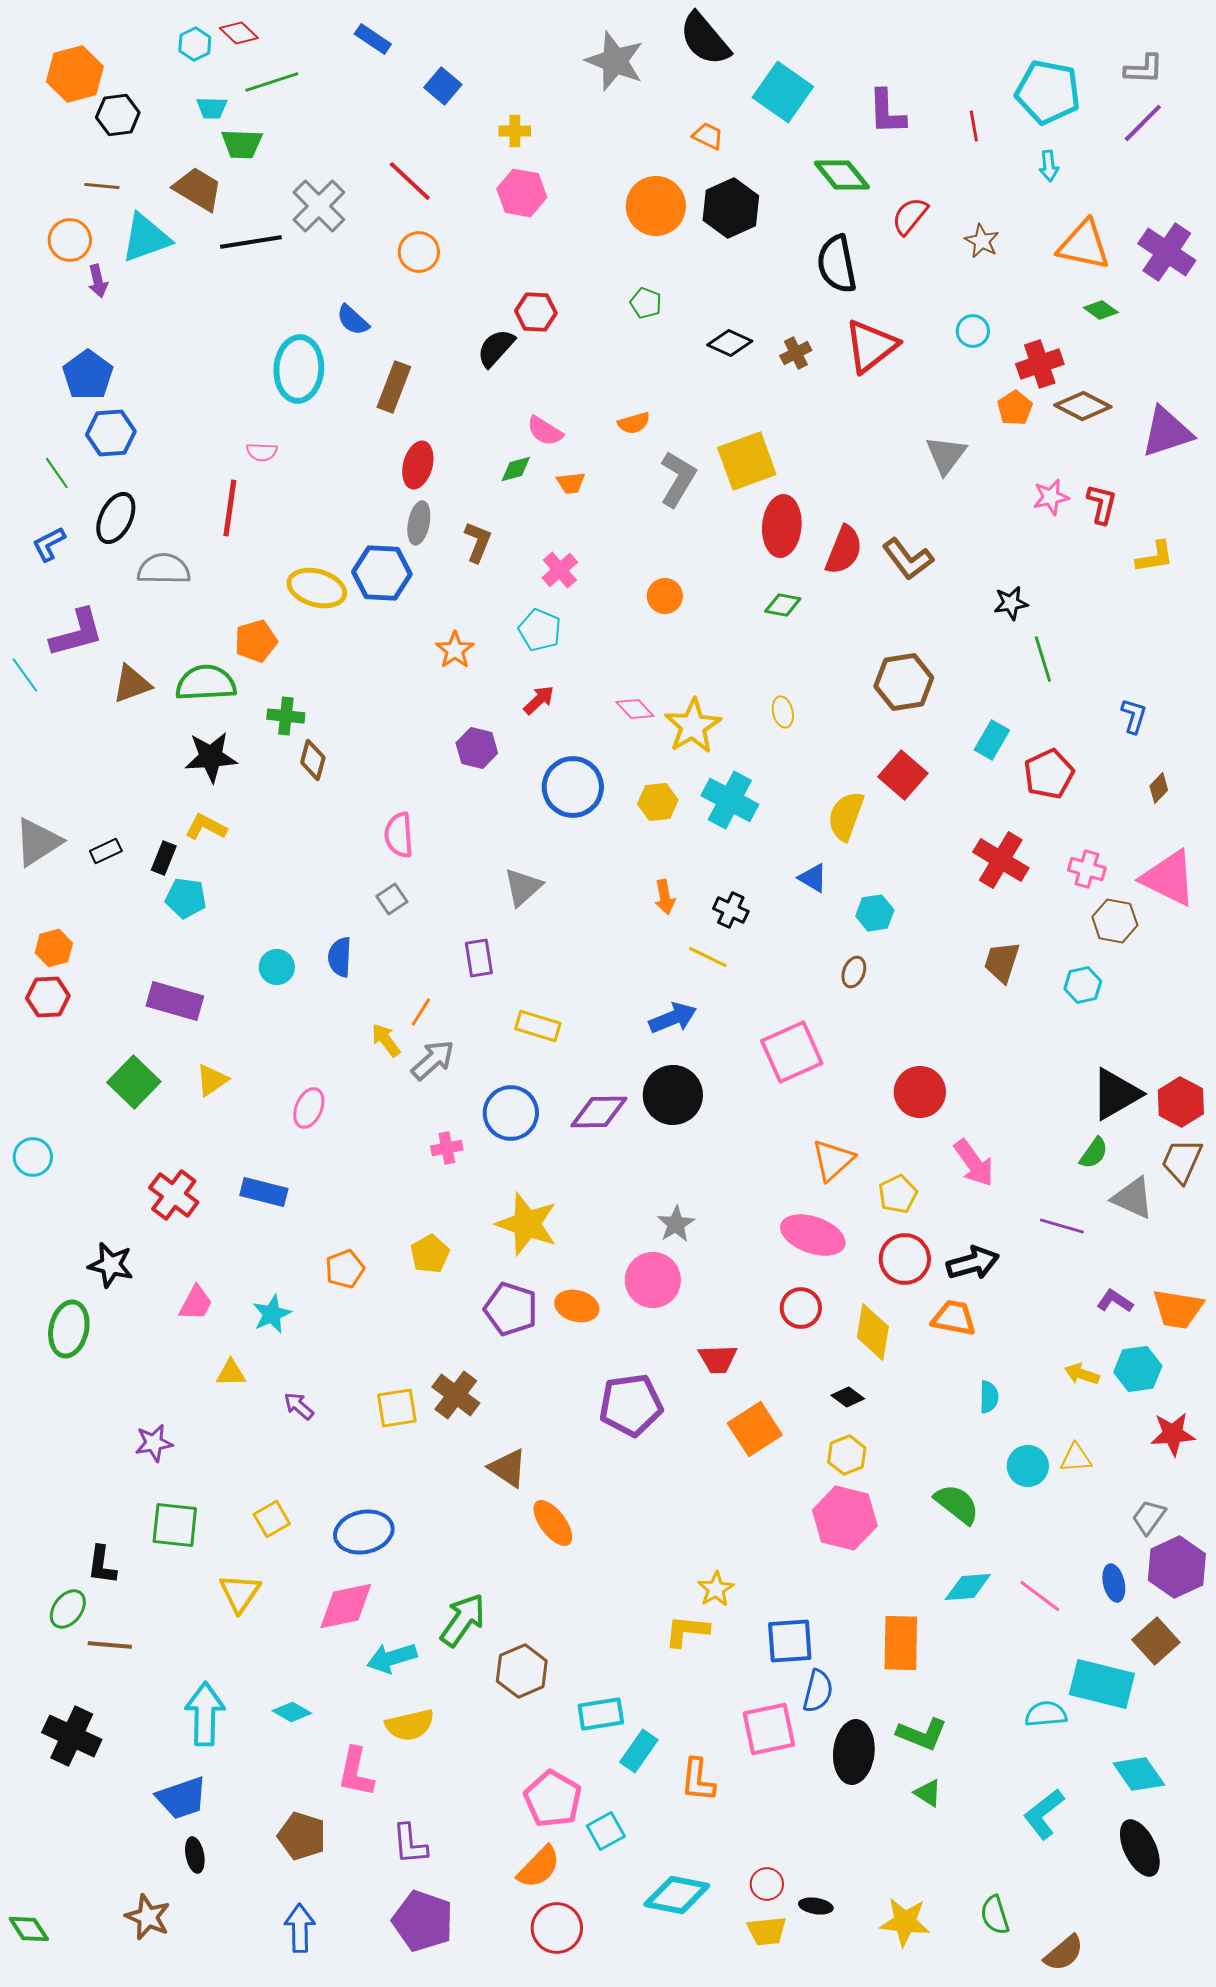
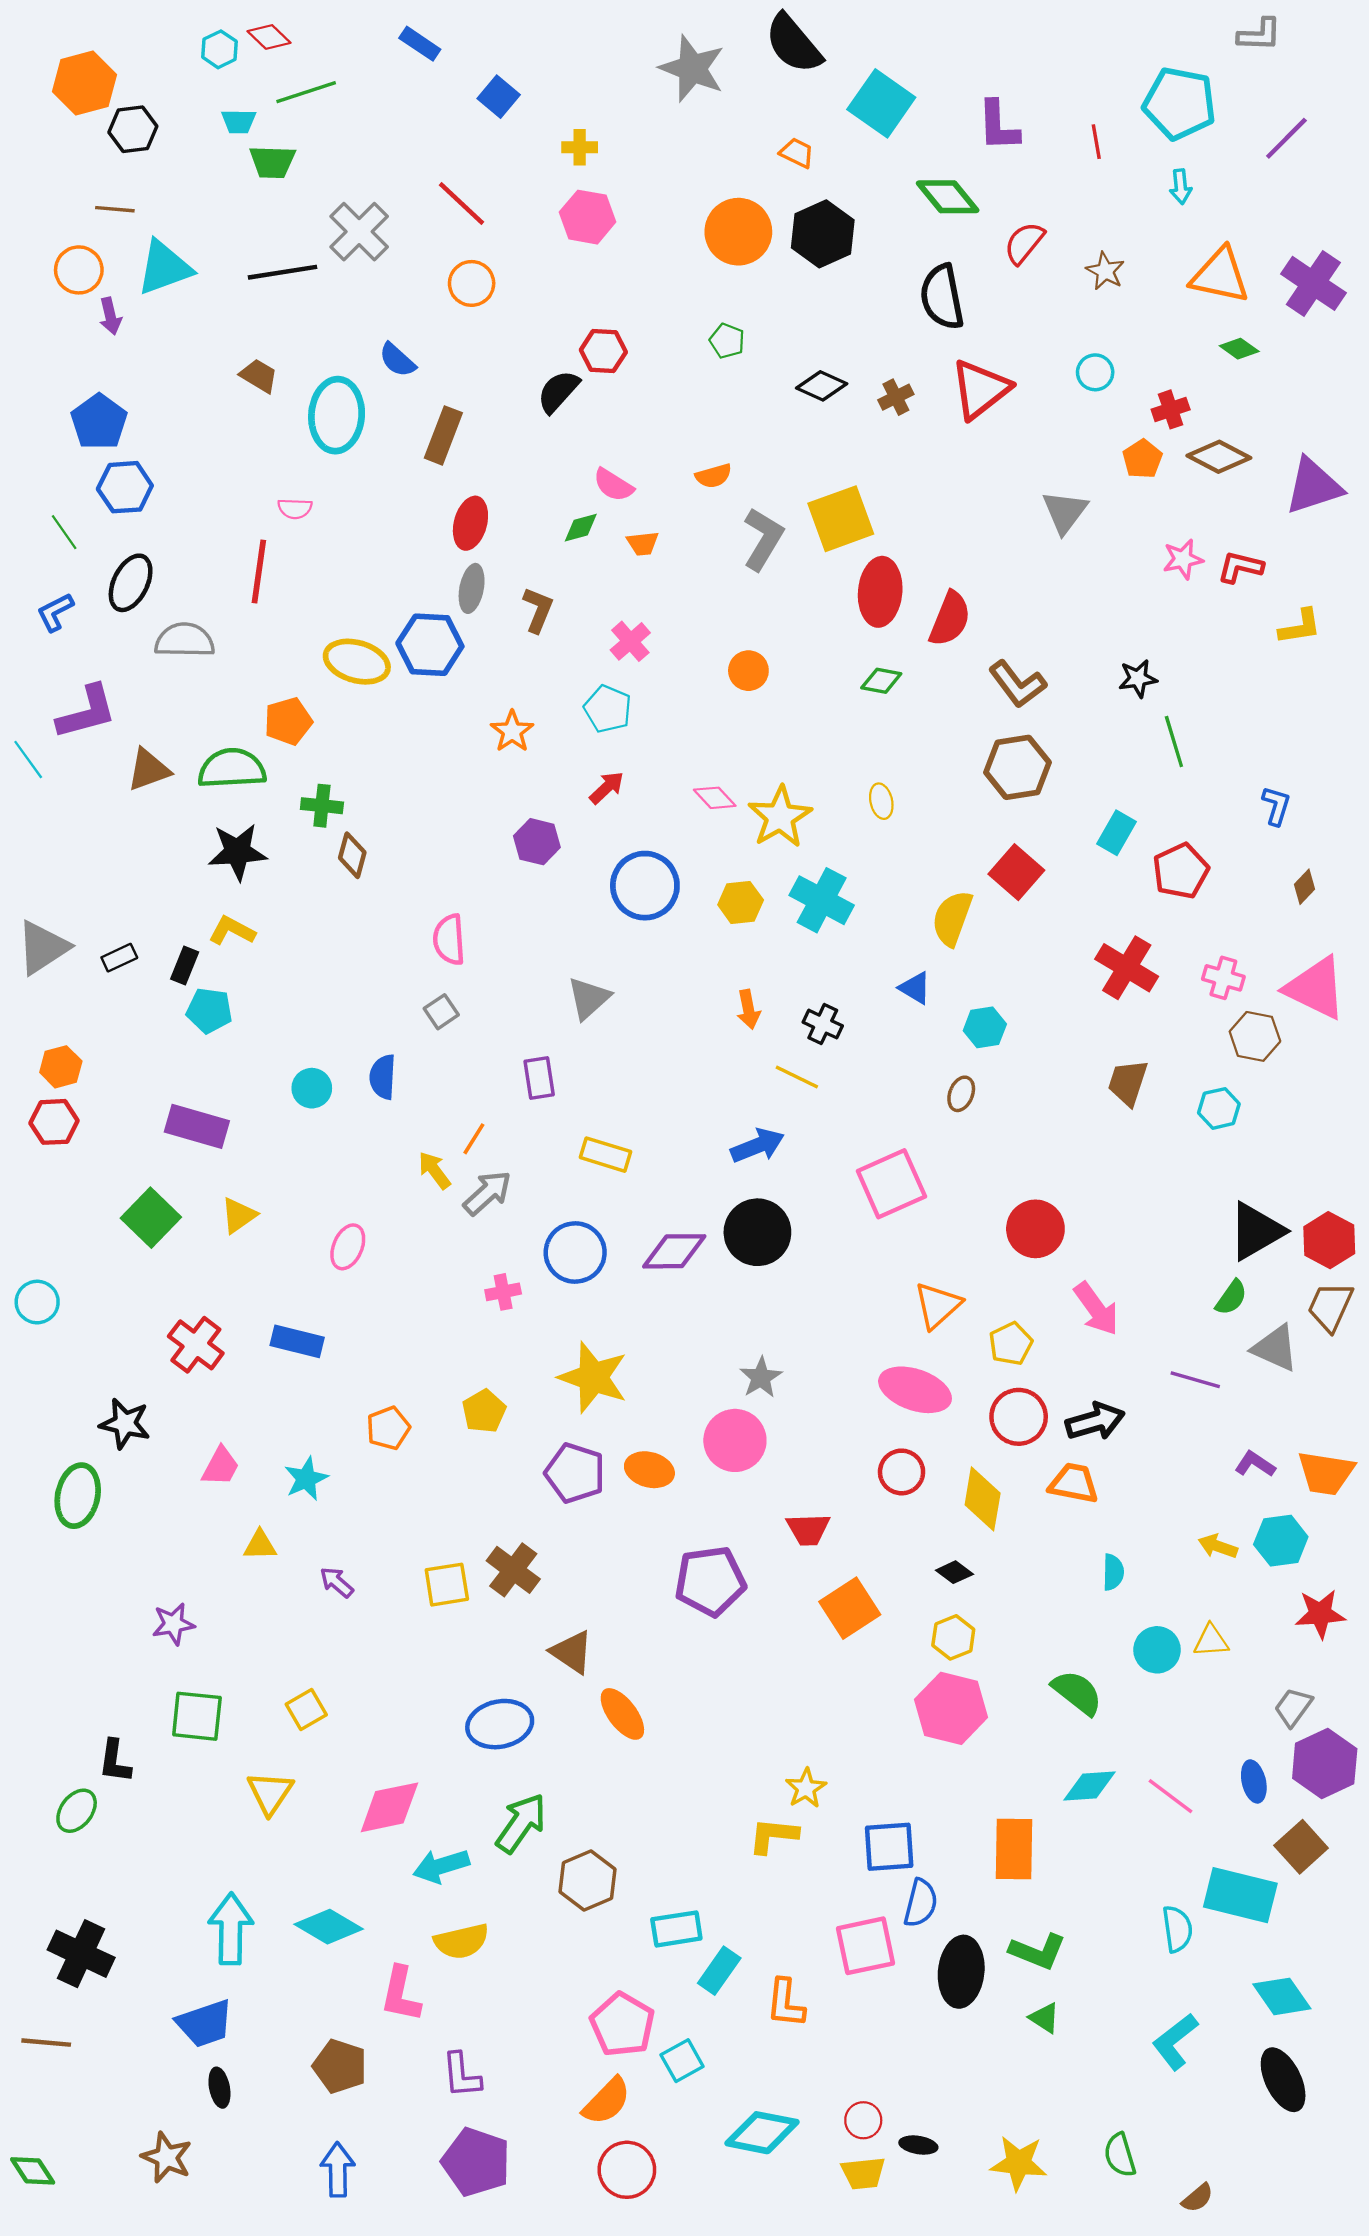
gray L-shape: (1144, 69) -> (1259, 35), moved
brown trapezoid: (198, 189) -> (259, 376), moved, size x0.7
red cross: (1040, 364) -> (1171, 409), size x0.7
red L-shape: (1102, 504) -> (1240, 567), turned -90
brown L-shape: (908, 559) -> (1017, 684), moved
blue ellipse: (364, 1532) -> (500, 1724), moved
brown line: (110, 1645) -> (46, 2043), moved
cyan diamond: (292, 1712) -> (329, 1927), size x1.5
cyan semicircle: (1046, 1714) -> (1177, 1929), turned 87
brown semicircle: (1064, 1953) -> (1198, 2198), size x0.7

